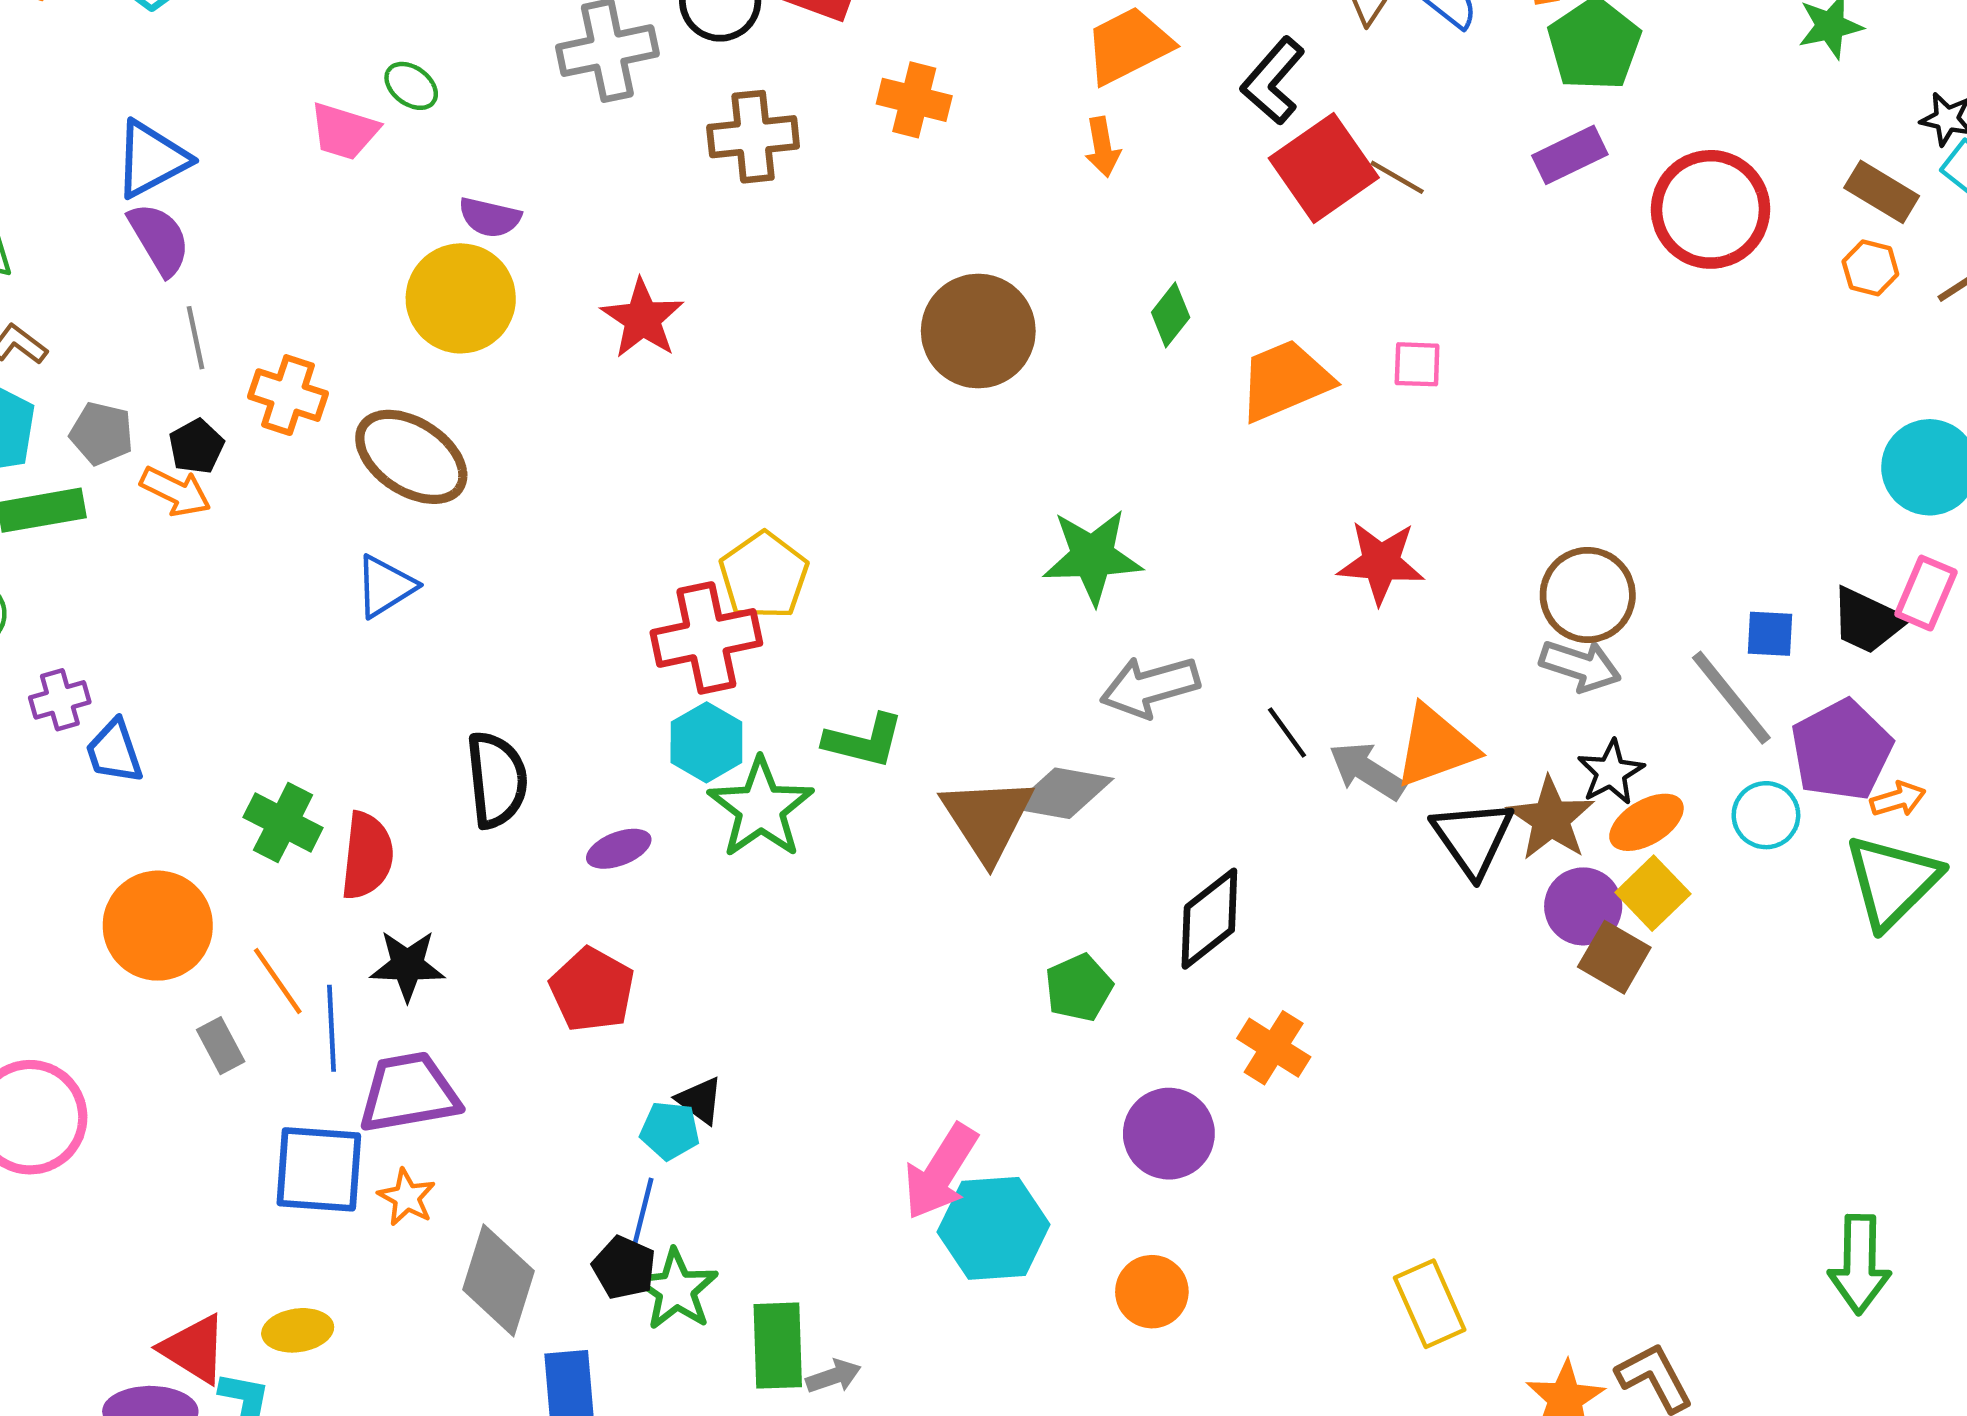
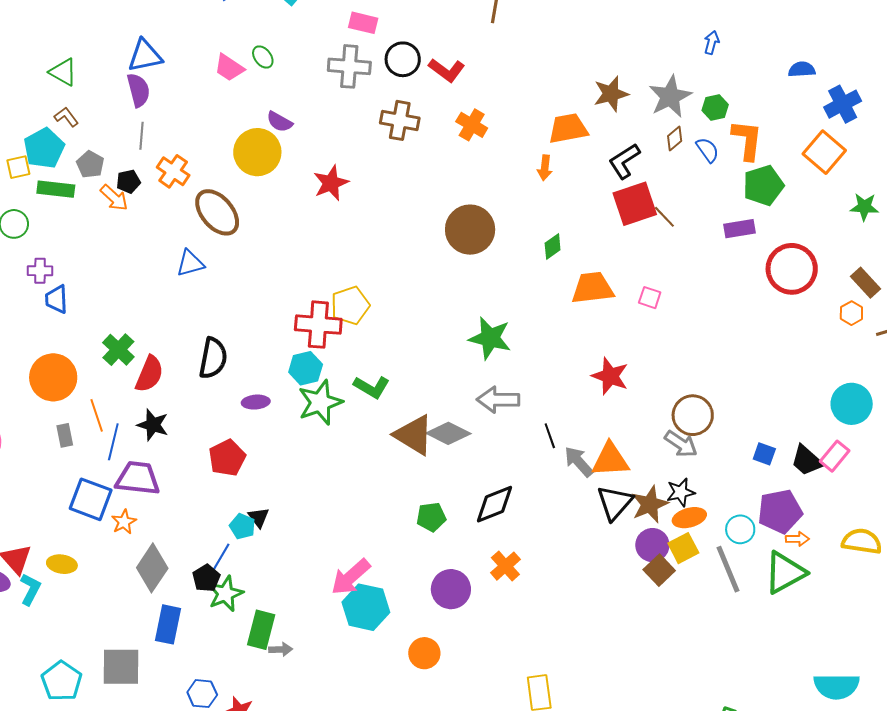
gray line: (1731, 698) -> (728, 569), moved
brown triangle: (987, 819) -> (414, 435), turned -42

